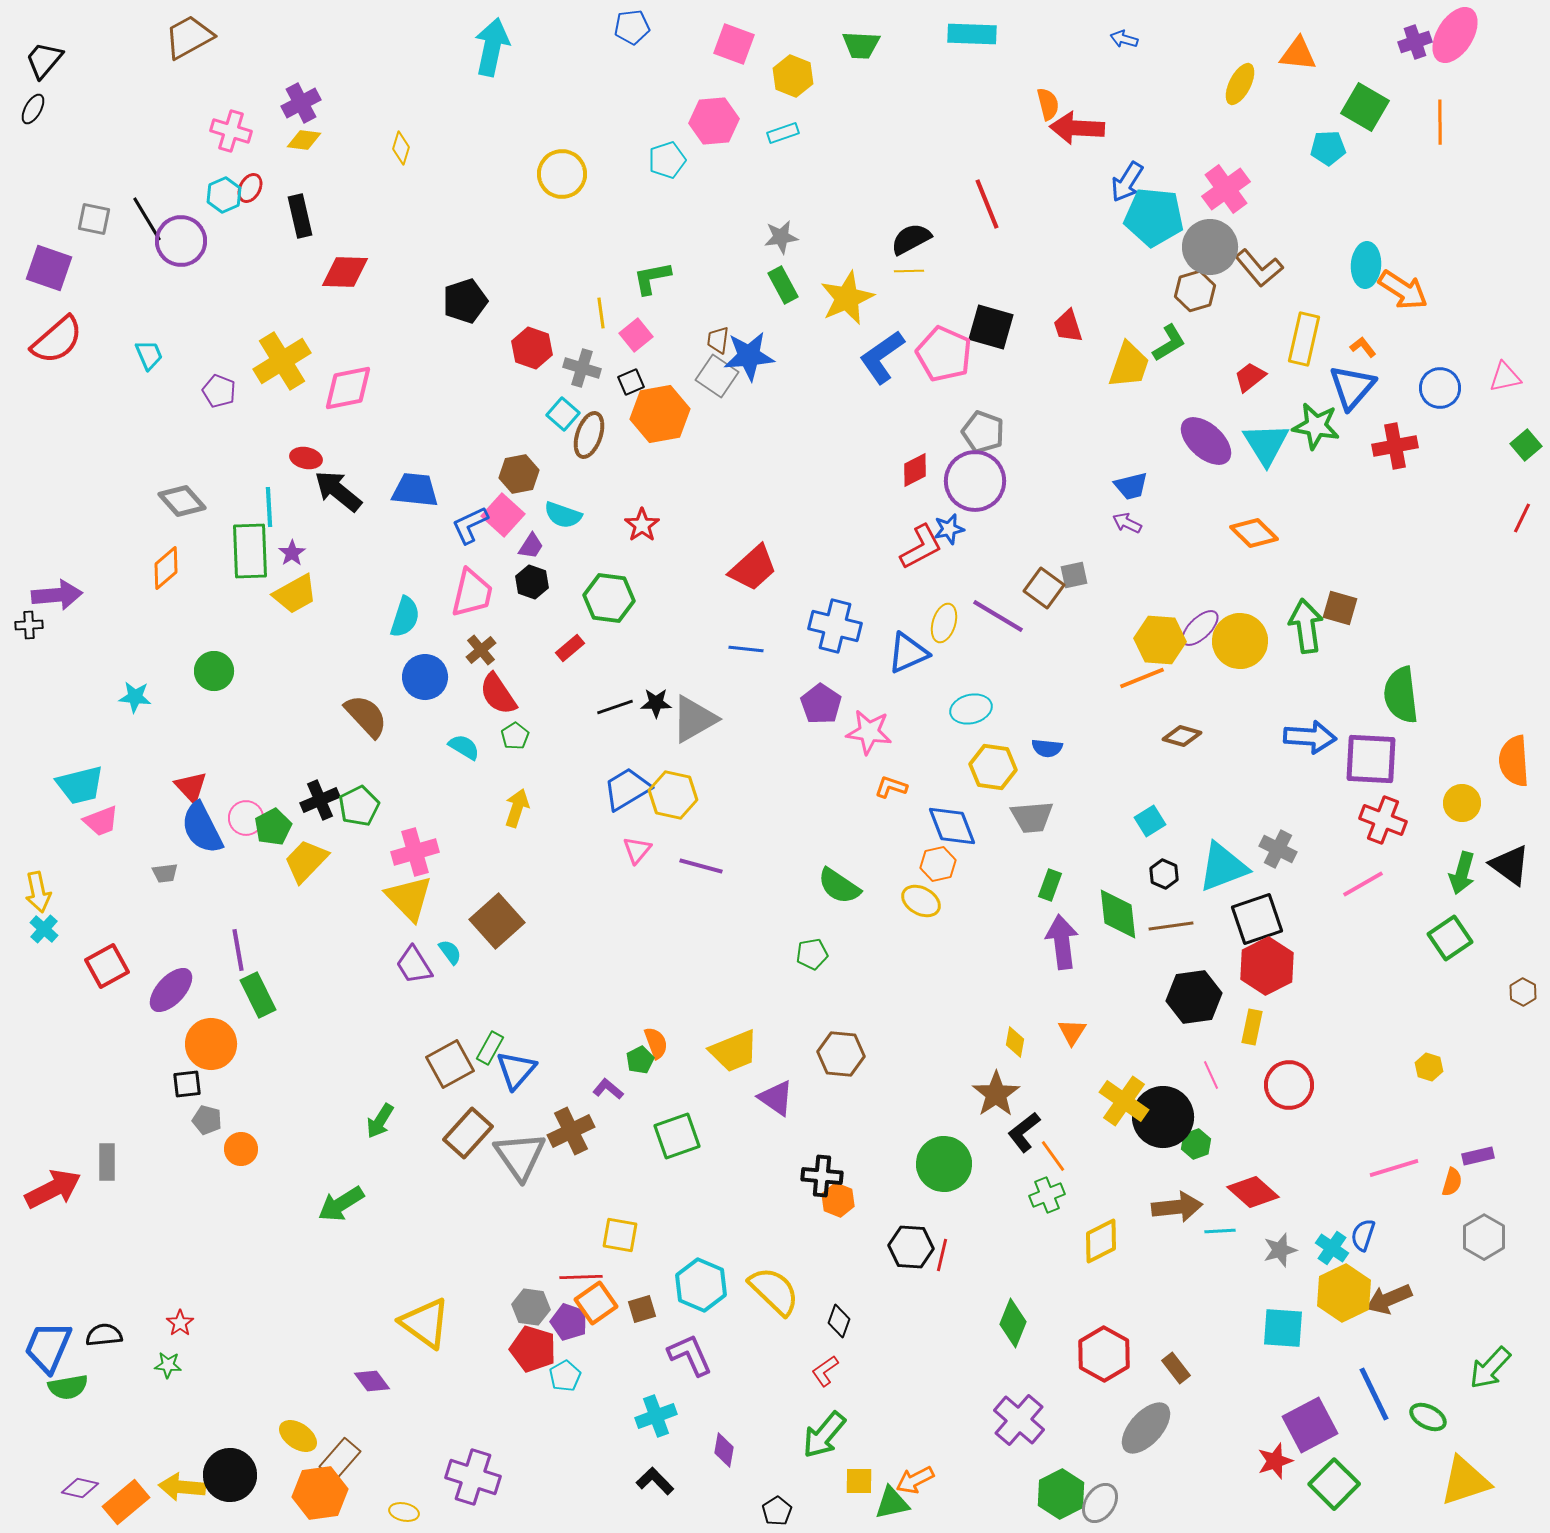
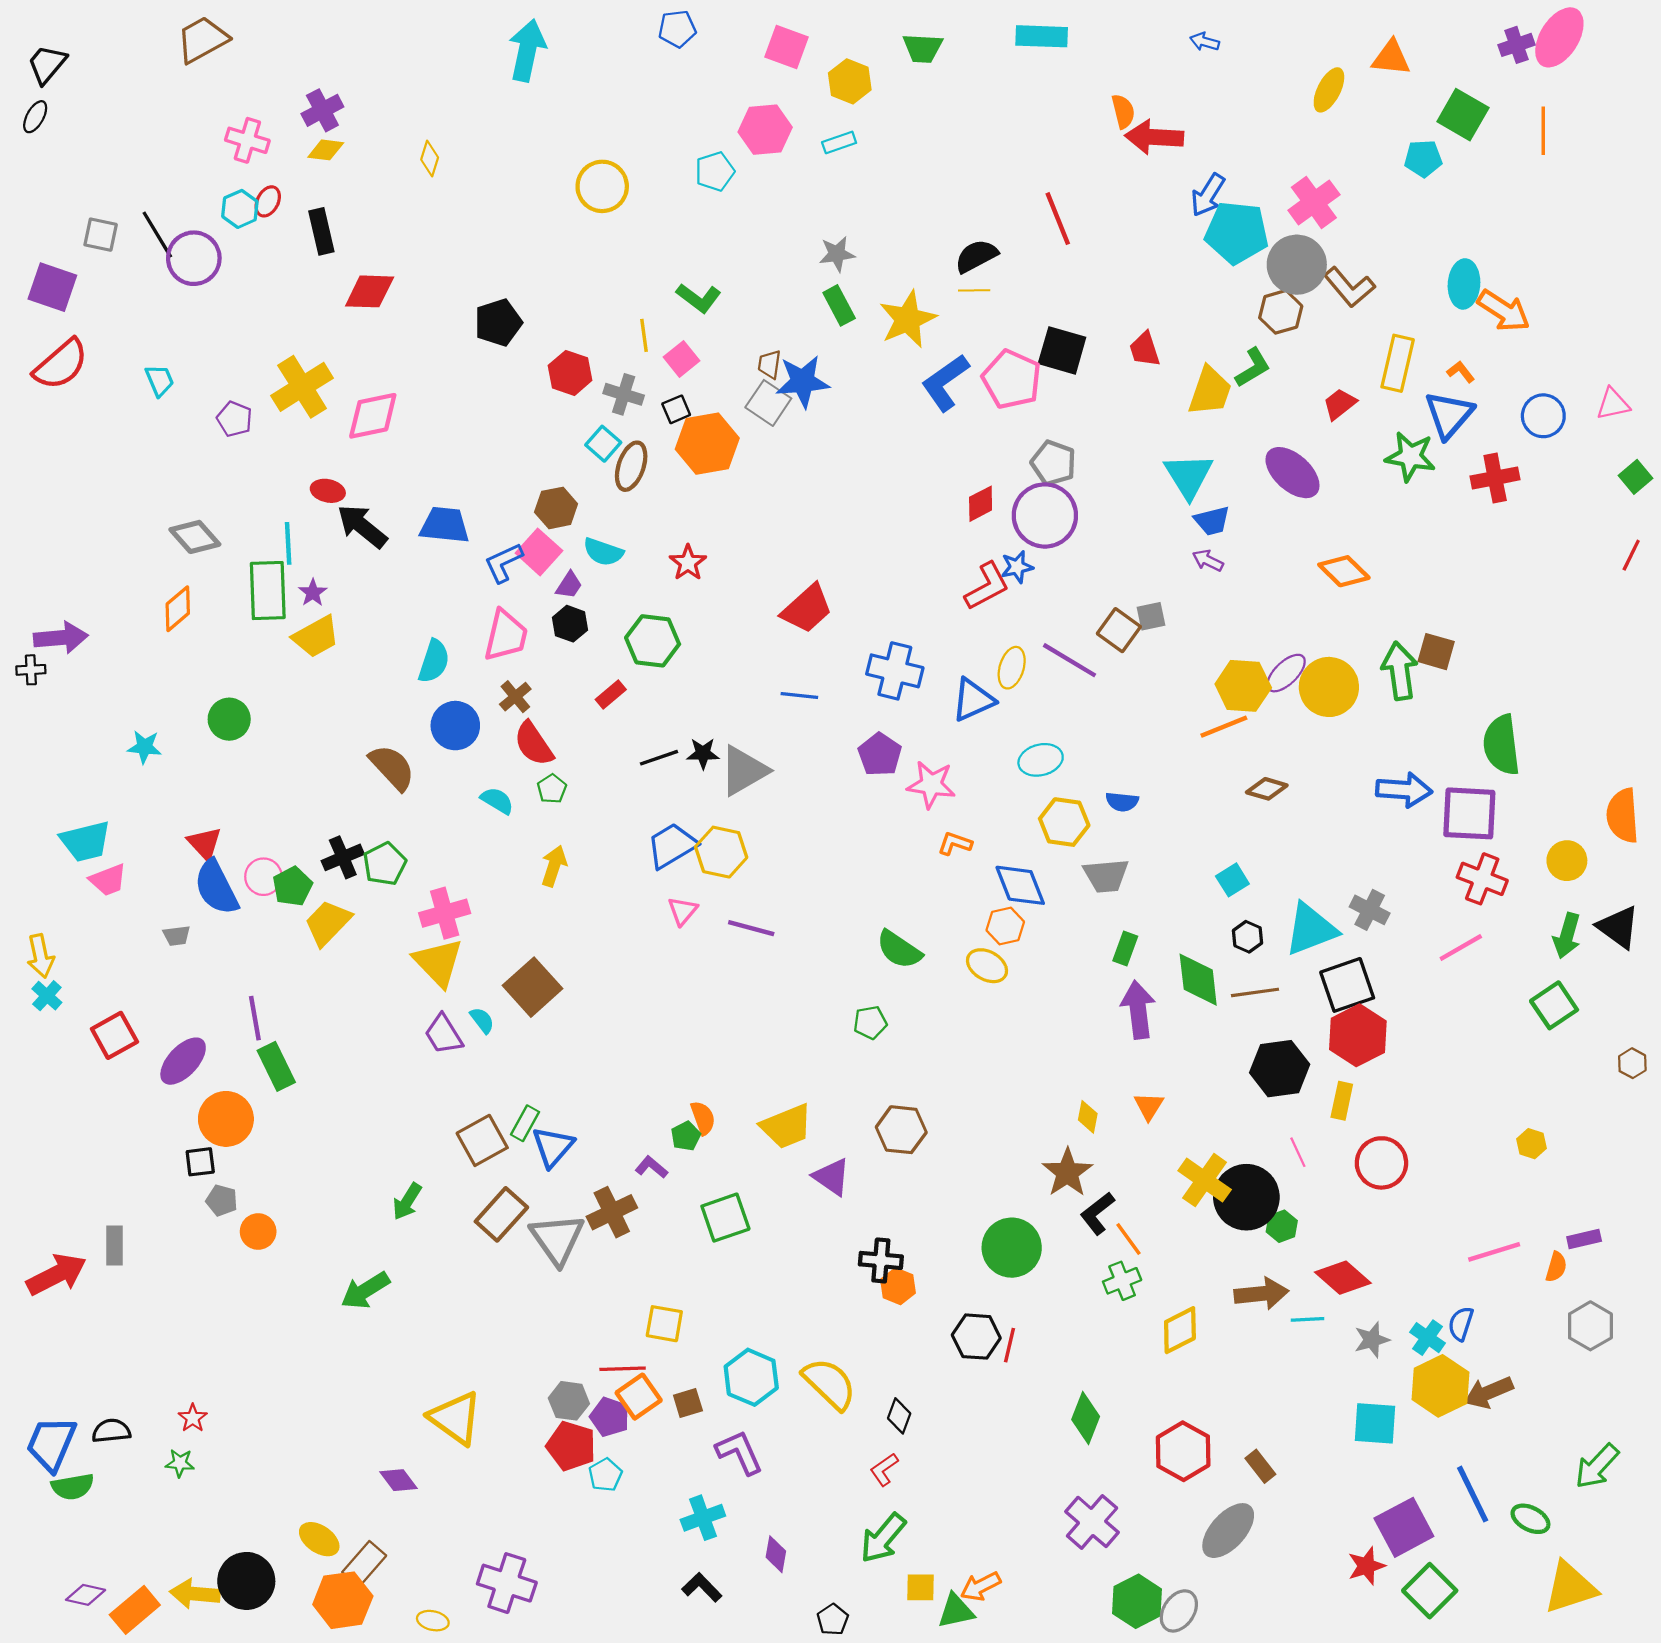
green L-shape: (652, 278) -> (699, 298), turned -132
cyan triangle: (1266, 444) -> (1189, 476), moved

